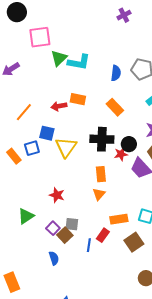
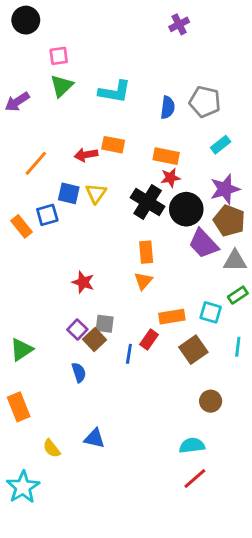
pink square: (40, 37) -> (59, 56), size x0.6
green triangle: (59, 58) -> (62, 86), moved
orange rectangle: (115, 107) -> (166, 156), turned -36
black cross: (102, 139) -> (148, 202), turned 30
black circle: (129, 144) -> (186, 209), size x1.5
yellow triangle: (66, 147) -> (96, 193), moved, size x0.7
red star: (121, 154) -> (170, 178), moved
green triangle: (26, 216) -> (21, 350), moved

